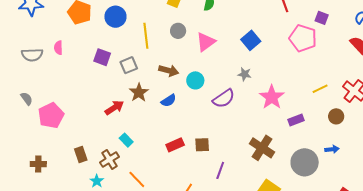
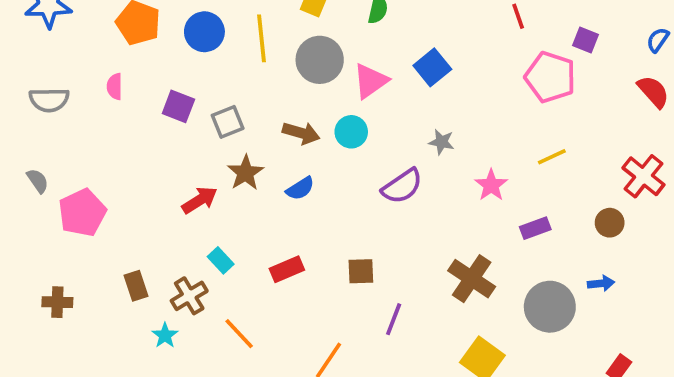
gray circle: (178, 31) -> (320, 60), size x1.6
yellow line: (146, 36) -> (262, 38), moved
blue square: (251, 40) -> (432, 67), moved
pink semicircle: (58, 48) -> (115, 86), moved
cyan circle: (195, 80) -> (351, 132), moved
yellow line: (320, 89) -> (552, 157), moved
pink star: (272, 97) -> (491, 185), size x0.7
red rectangle: (175, 145) -> (287, 269), moved

